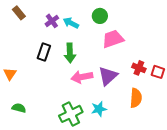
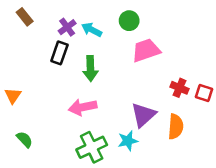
black rectangle: (44, 52) -> (59, 53), moved
purple triangle: (108, 76) -> (143, 115), moved
pink arrow: (82, 77) -> (83, 107), moved
green semicircle: (19, 108) -> (25, 139), turned 32

